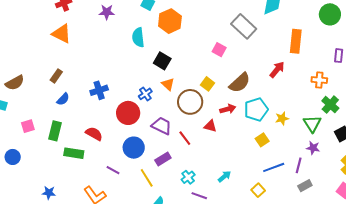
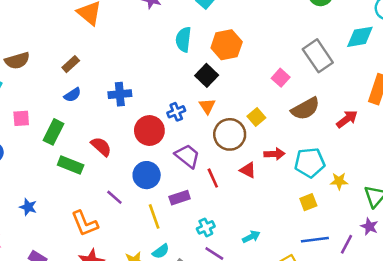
orange hexagon: (170, 21) -> (227, 45), moved
brown semicircle: (240, 83) -> (305, 109), moved

